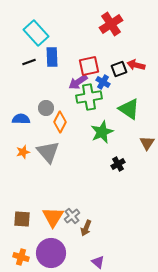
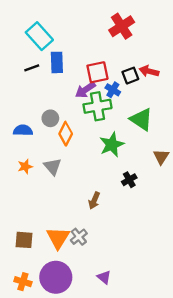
gray triangle: (48, 152) -> (53, 167), size x0.7
brown arrow: (86, 228) -> (94, 201), moved
purple triangle: (98, 262) -> (104, 277), moved

